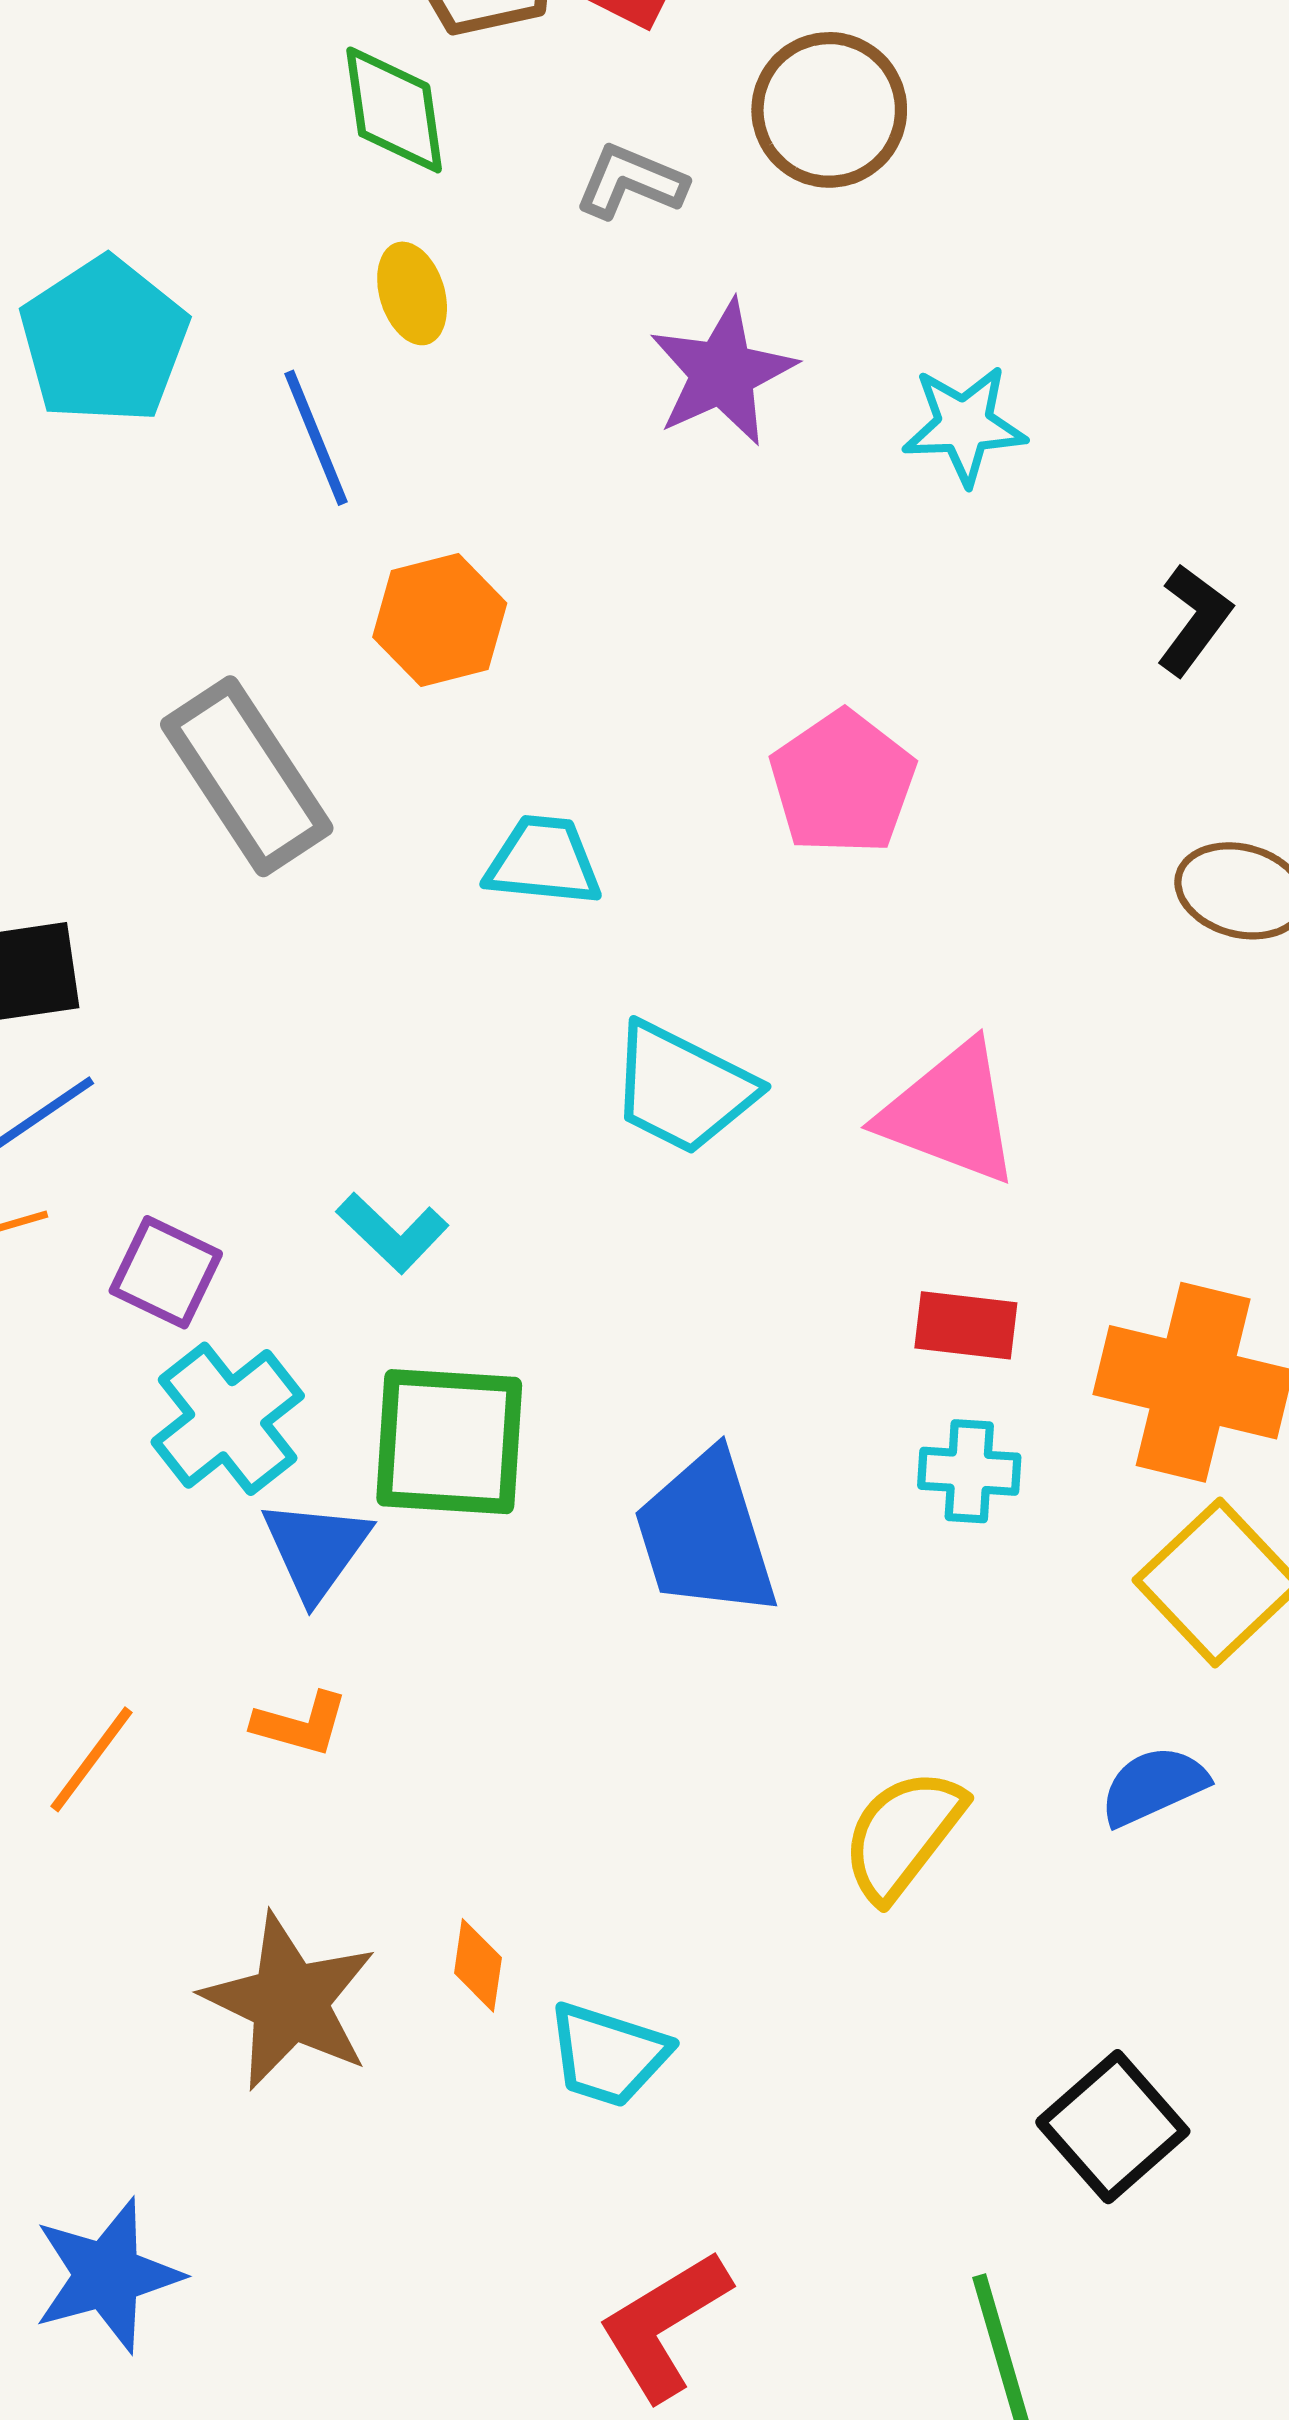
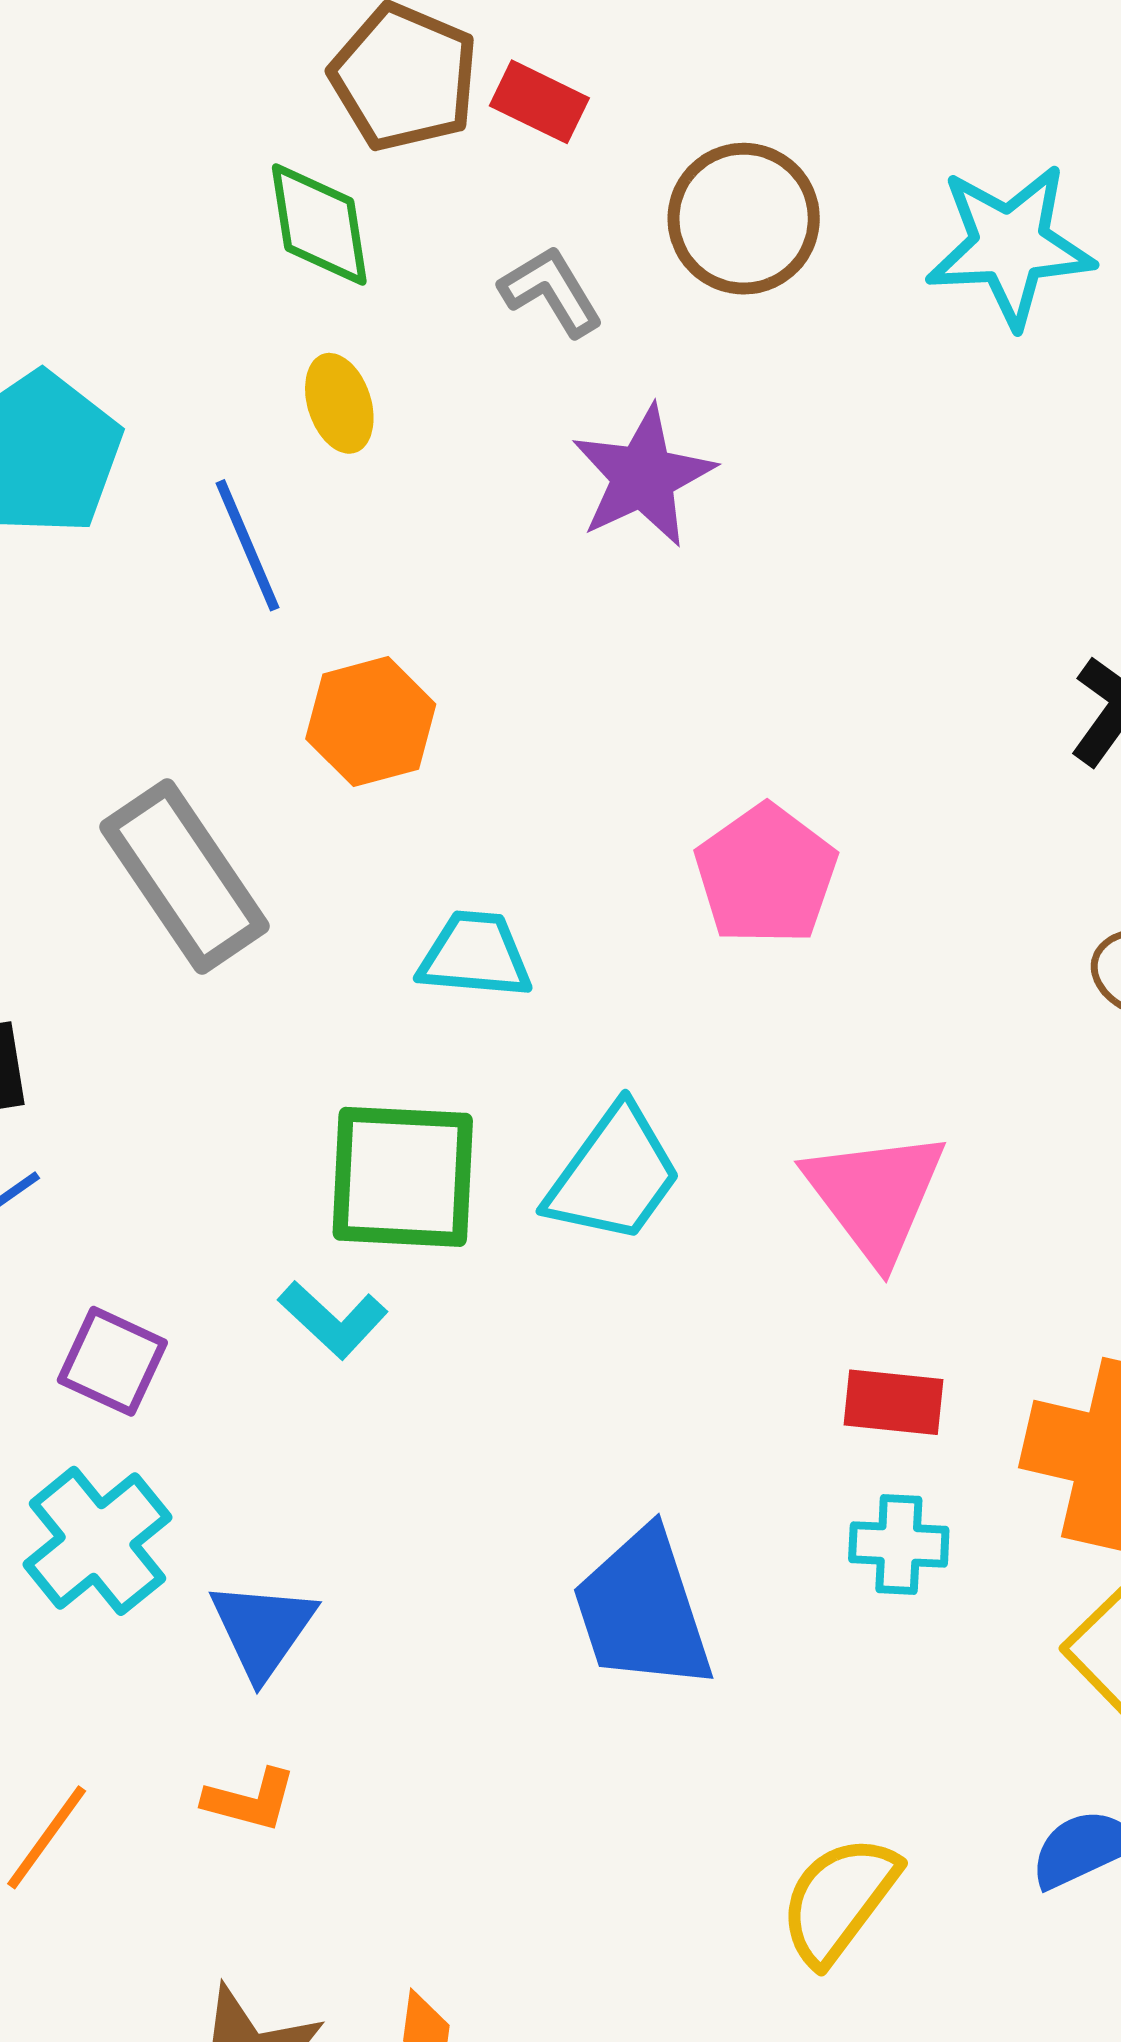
gray L-shape: (631, 182) -> (551, 291), turned 37
cyan star: (964, 425) -> (1010, 245), moved, size x1.4
cyan trapezoid: (683, 1088) -> (614, 1175), turned -80
pink triangle: (950, 1113) -> (875, 1196), turned 33
cyan cross: (228, 1419) -> (97, 1541), moved
green square: (449, 1442) -> (403, 1177), moved

